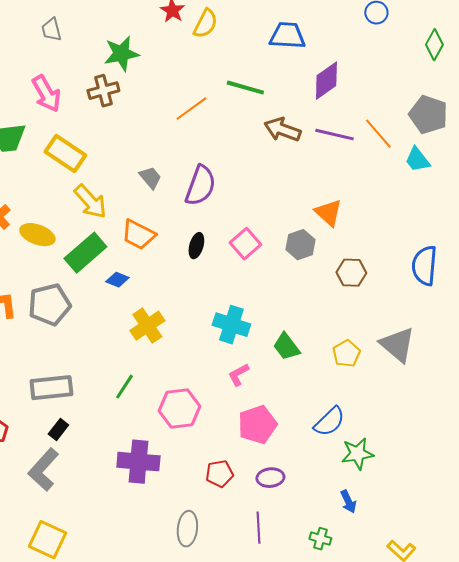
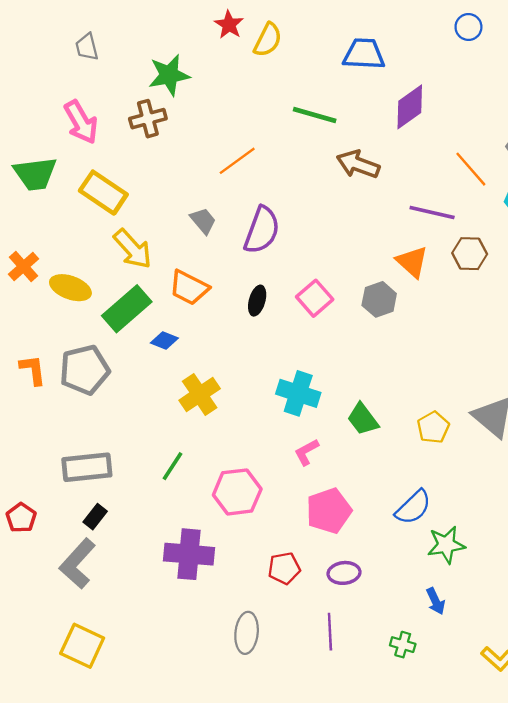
orange line: (191, 109) -> (237, 161), moved
purple line: (334, 135) -> (432, 213), moved
brown hexagon: (351, 273) -> (470, 254), moved

